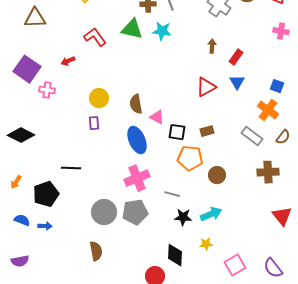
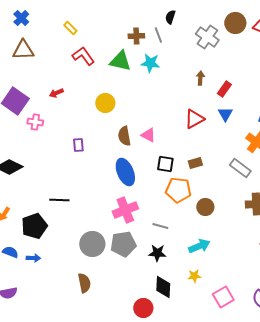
red L-shape: (95, 37) -> (83, 56), moved
yellow circle: (99, 98) -> (105, 103), moved
pink triangle: (157, 117) -> (148, 135), moved
purple rectangle: (94, 123) -> (78, 145), moved
black star: (183, 217) -> (157, 253), moved

